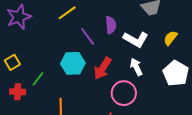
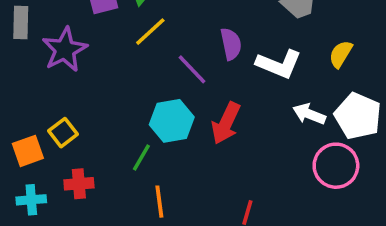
white arrow: (136, 67) -> (309, 114), moved, turned -36
green line: (38, 79) -> (141, 158), moved
pink circle: (124, 93) -> (336, 166), moved

